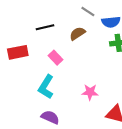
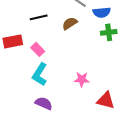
pink rectangle: (55, 58) -> (38, 49), moved

